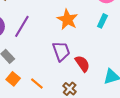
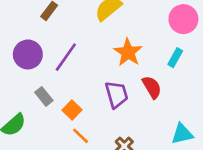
red semicircle: (82, 64) -> (152, 87), moved
orange square: (13, 79) -> (72, 110), moved

